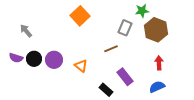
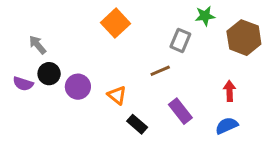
brown hexagon: (156, 30) -> (244, 38), moved
black circle: (34, 59) -> (49, 74), moved
black rectangle: (106, 90) -> (137, 124), moved

